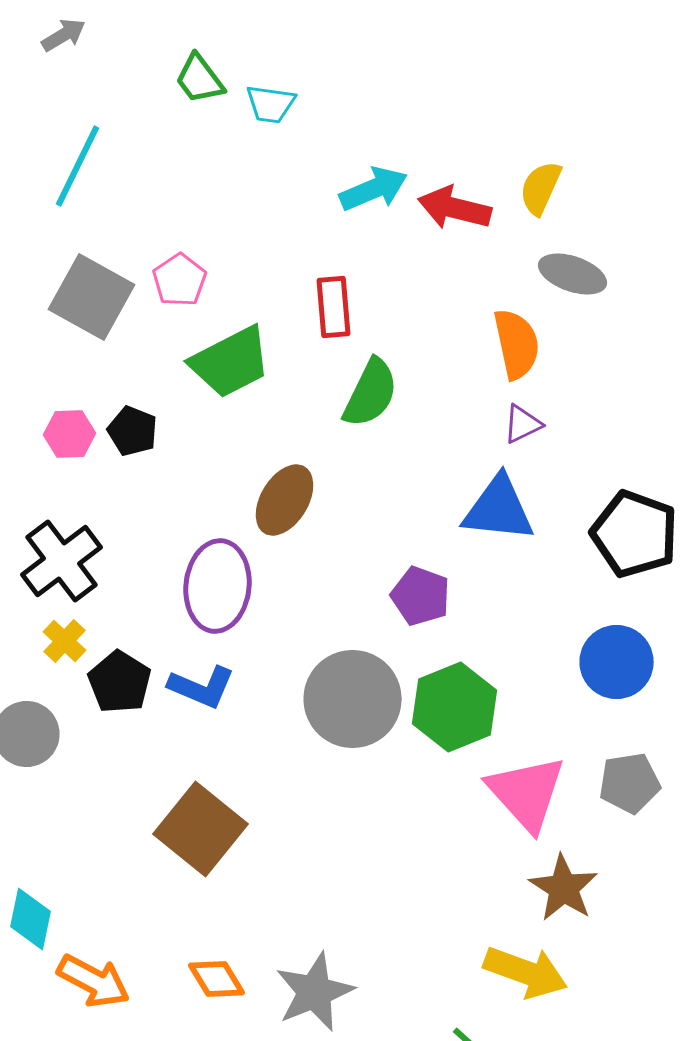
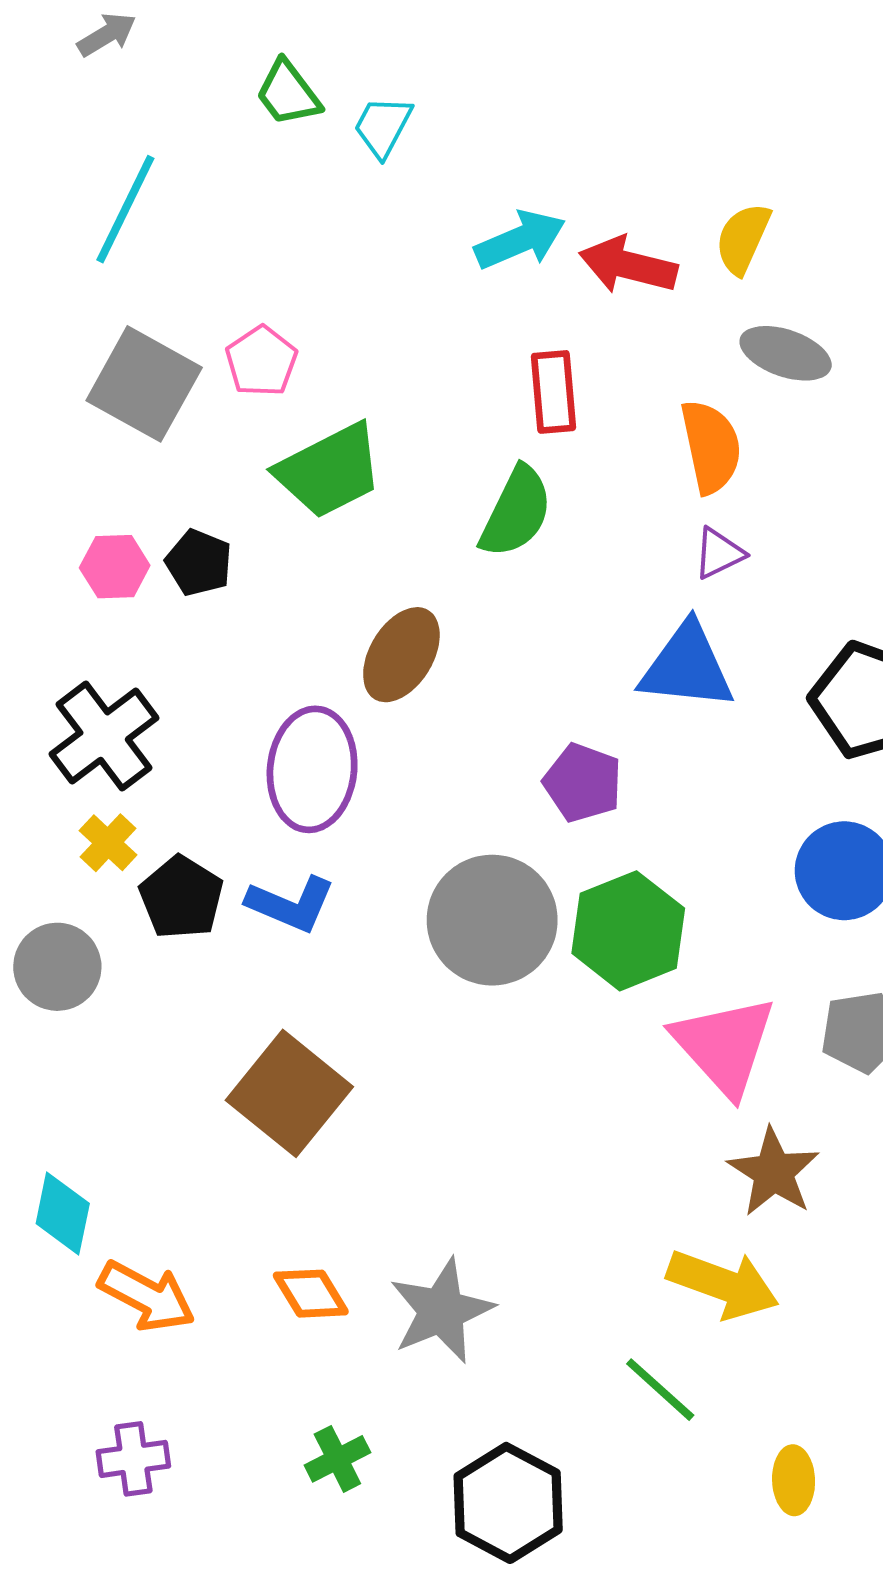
cyan trapezoid: (270, 104) -> (383, 127), turned 110
red rectangle: (334, 307) -> (553, 392), moved

